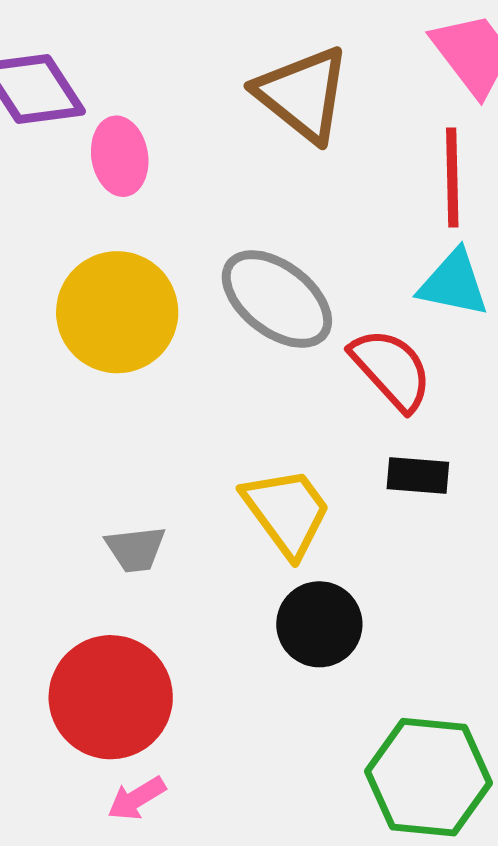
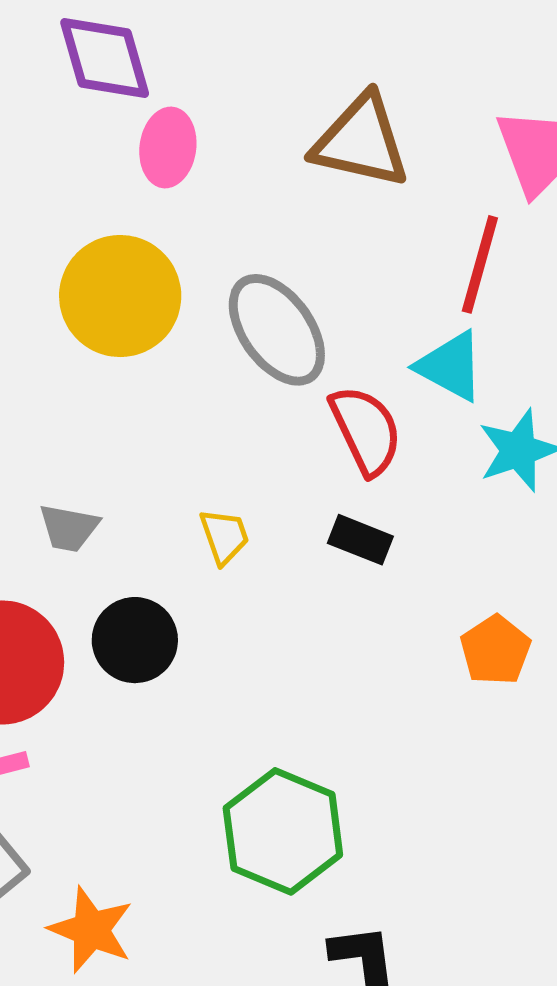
brown triangle: (303, 94) -> (361, 141), turned -43
yellow trapezoid: (287, 512) -> (224, 536), size x0.6
black circle: (319, 624) -> (135, 640), moved

